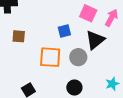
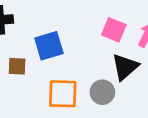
blue square: (64, 31) -> (49, 46), moved, size x1.5

